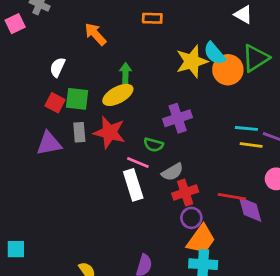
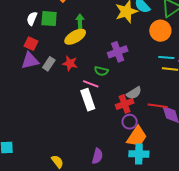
orange circle: (228, 70) -> (160, 31), moved
green square: (77, 99) -> (49, 19), moved
gray rectangle: (79, 132) -> (49, 64), turned 40
red star: (109, 132) -> (70, 63), size x0.7
purple triangle: (49, 143) -> (30, 61), moved
gray semicircle: (172, 172) -> (134, 93), moved

